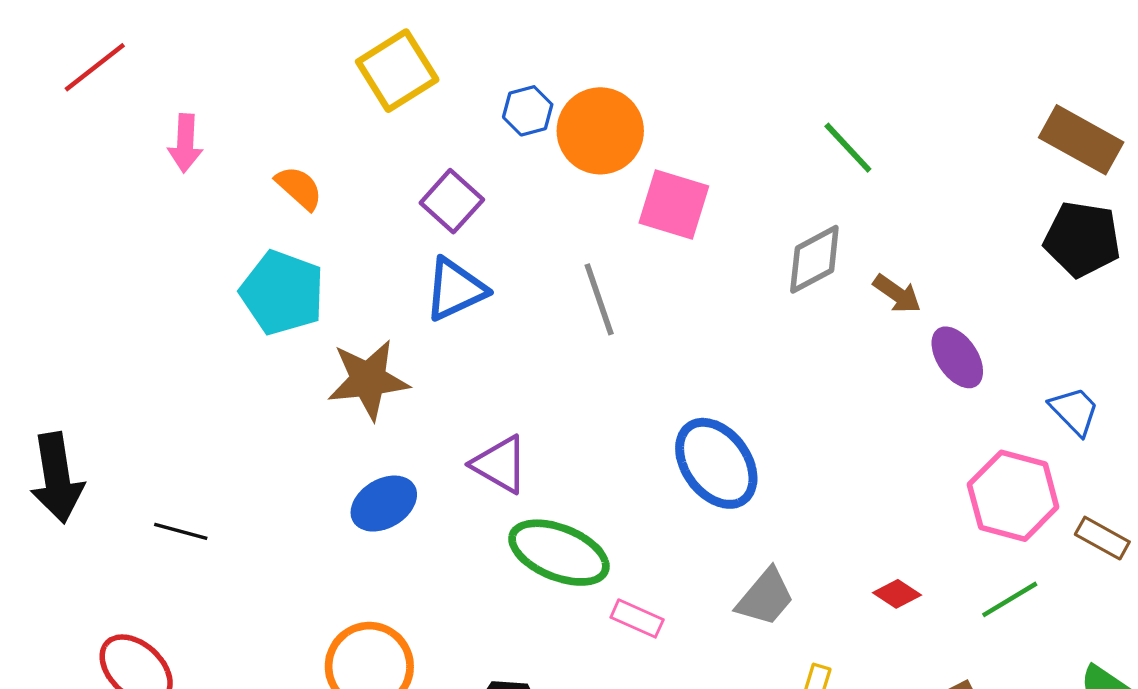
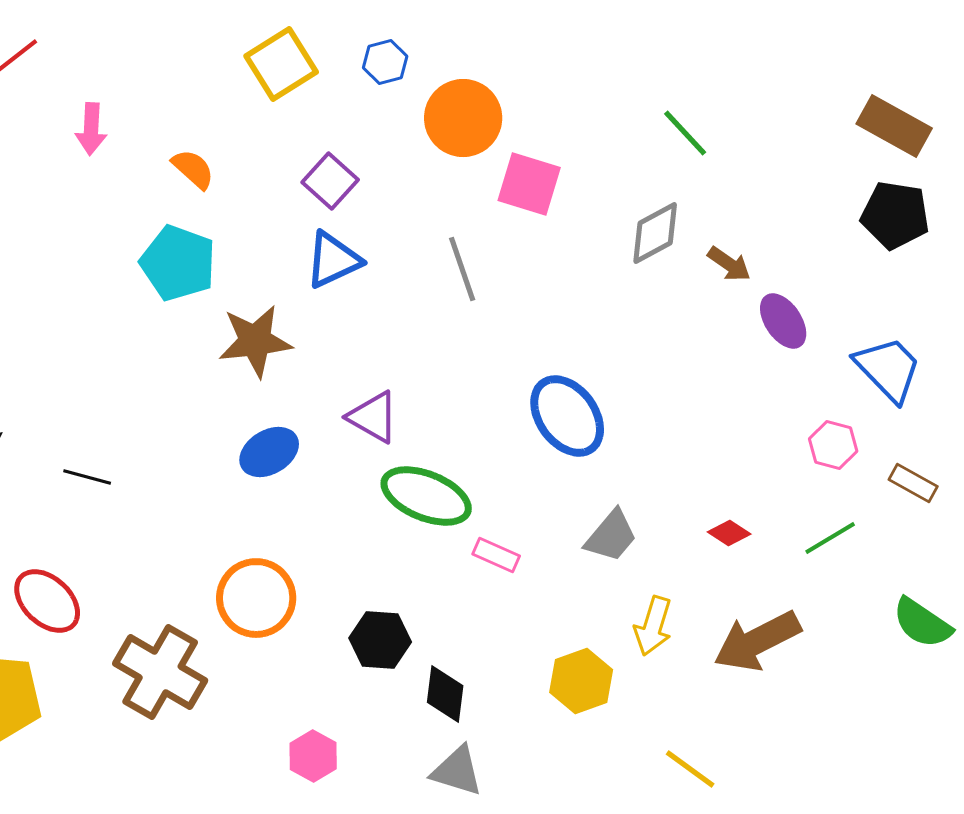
blue hexagon: (528, 111) -> (385, 62), moved
blue trapezoid: (1074, 411) -> (888, 369), size x1.5
pink hexagon: (1013, 496) -> (833, 445), size x0.6

